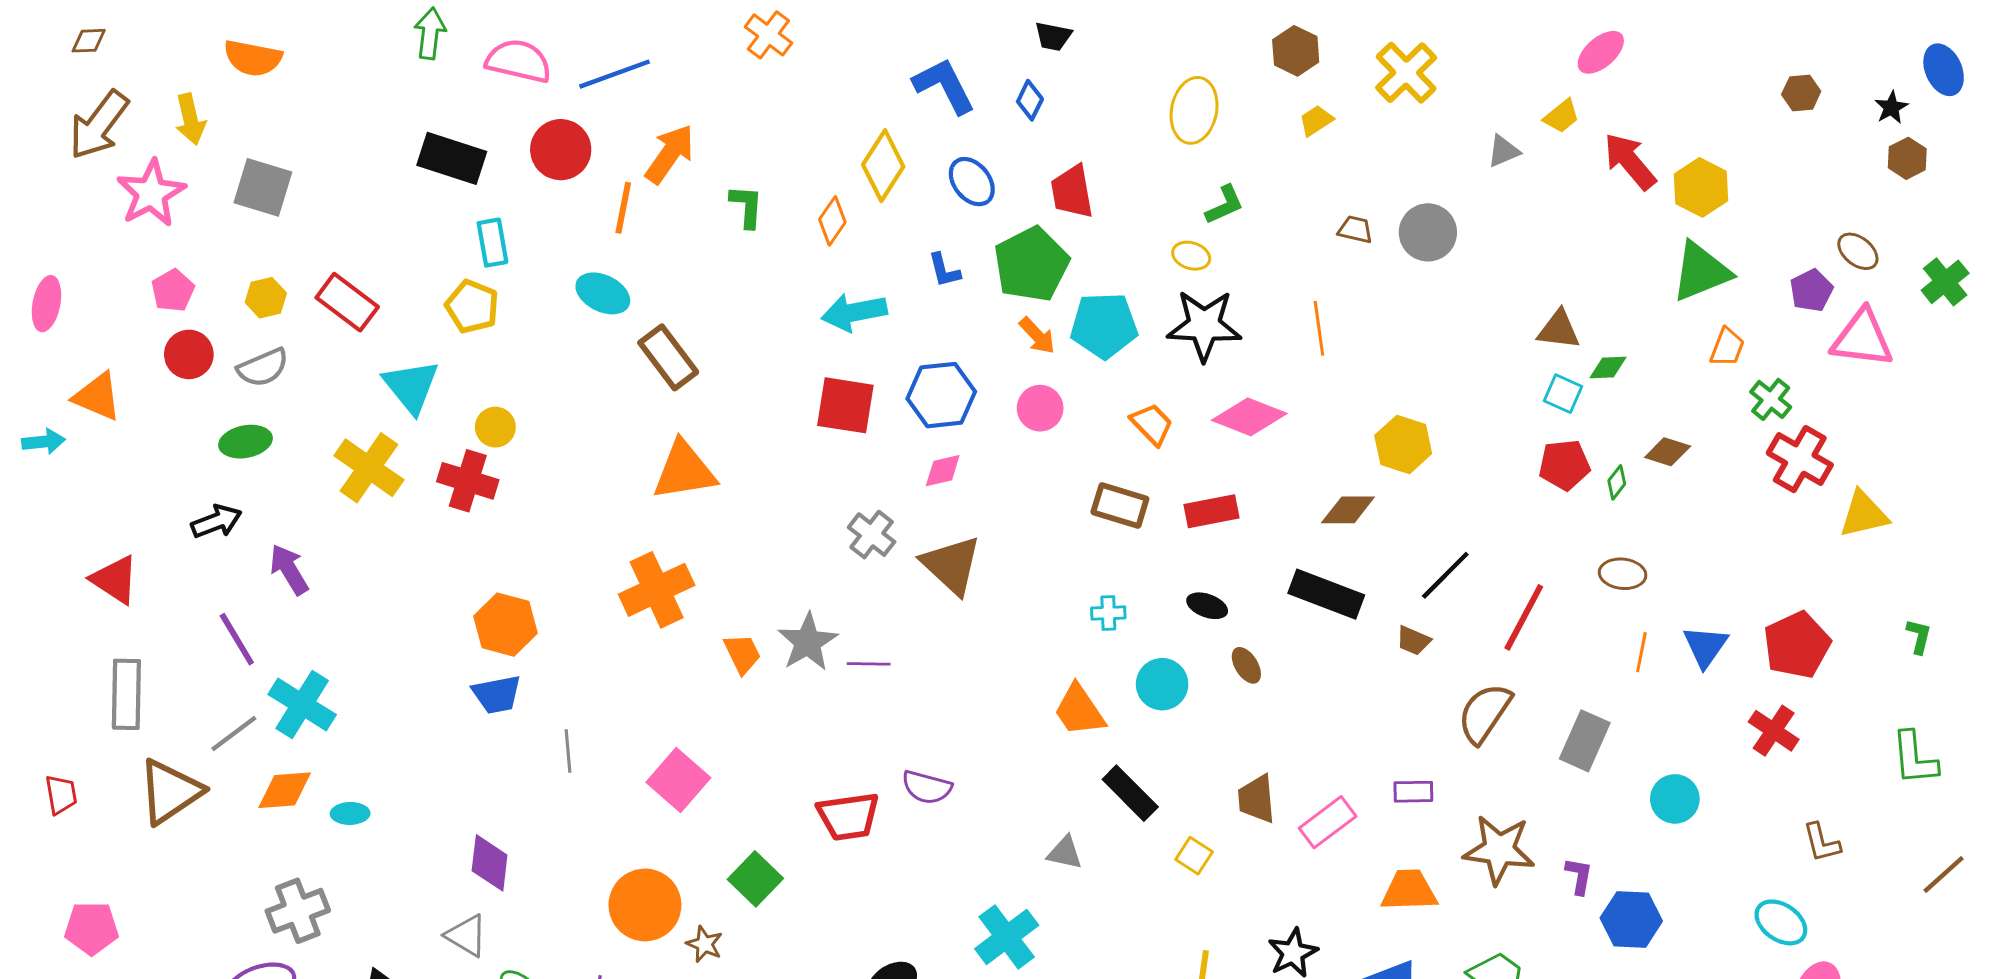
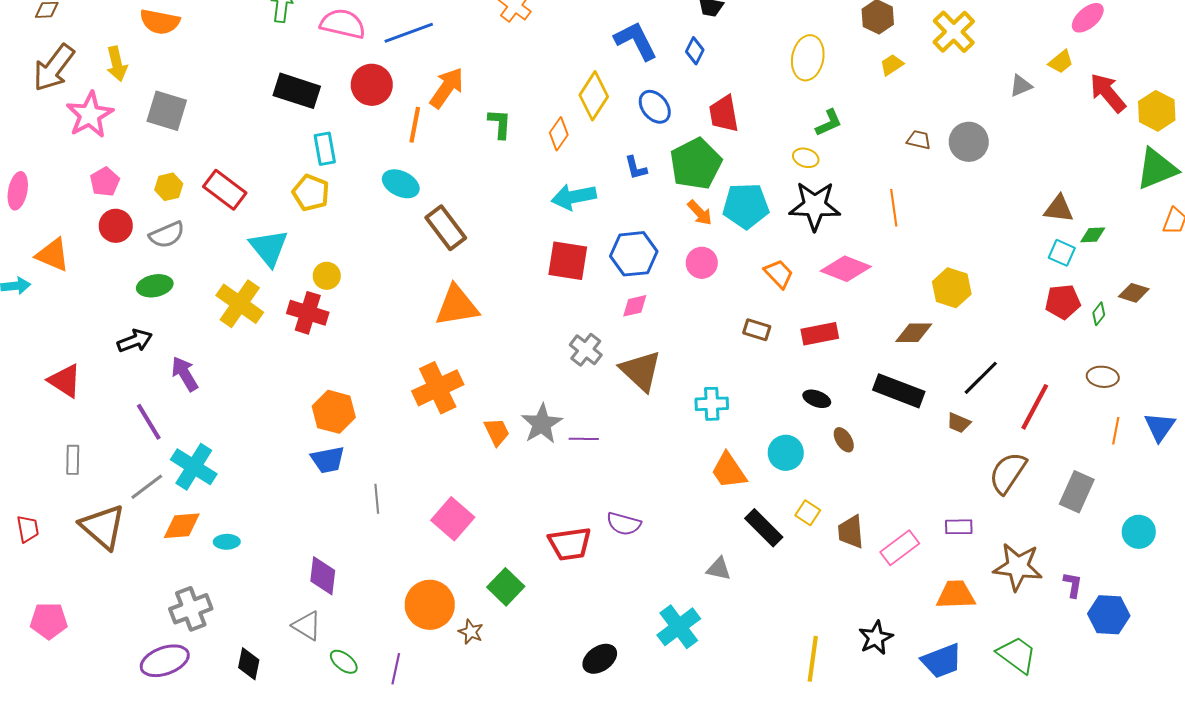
brown rectangle: (1120, 506) -> (757, 330), size x0.7
cyan cross: (1108, 613) -> (712, 404), moved, size x1.4
gray rectangle: (126, 694) -> (73, 460), size x0.6
brown triangle: (170, 792) -> (103, 527), turned -45
yellow square: (1194, 856) -> (808, 513), moved

